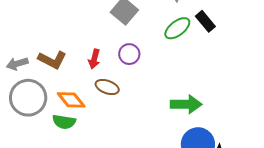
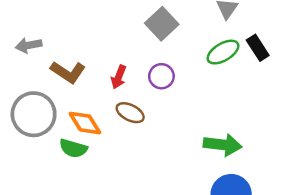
gray arrow: (17, 64) -> (29, 45), moved

